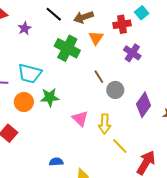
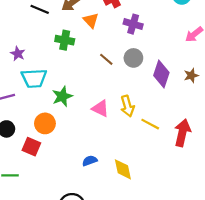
purple star: (25, 28) -> (18, 54), moved
green cross: (67, 48) -> (65, 40), size x0.7
gray circle: (115, 90) -> (133, 58), moved
orange circle: (24, 102) -> (45, 123), moved

